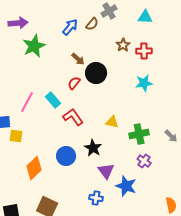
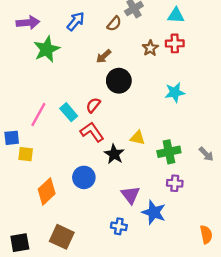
blue arrow: (70, 27) -> (76, 21), moved
red cross: (144, 51) -> (175, 43), moved
brown arrow: (78, 59) -> (104, 56), moved, turned 96
red semicircle: (74, 83) -> (93, 105), moved
black star: (93, 148) -> (114, 154), moved
purple cross: (144, 161) -> (175, 183), turned -32

